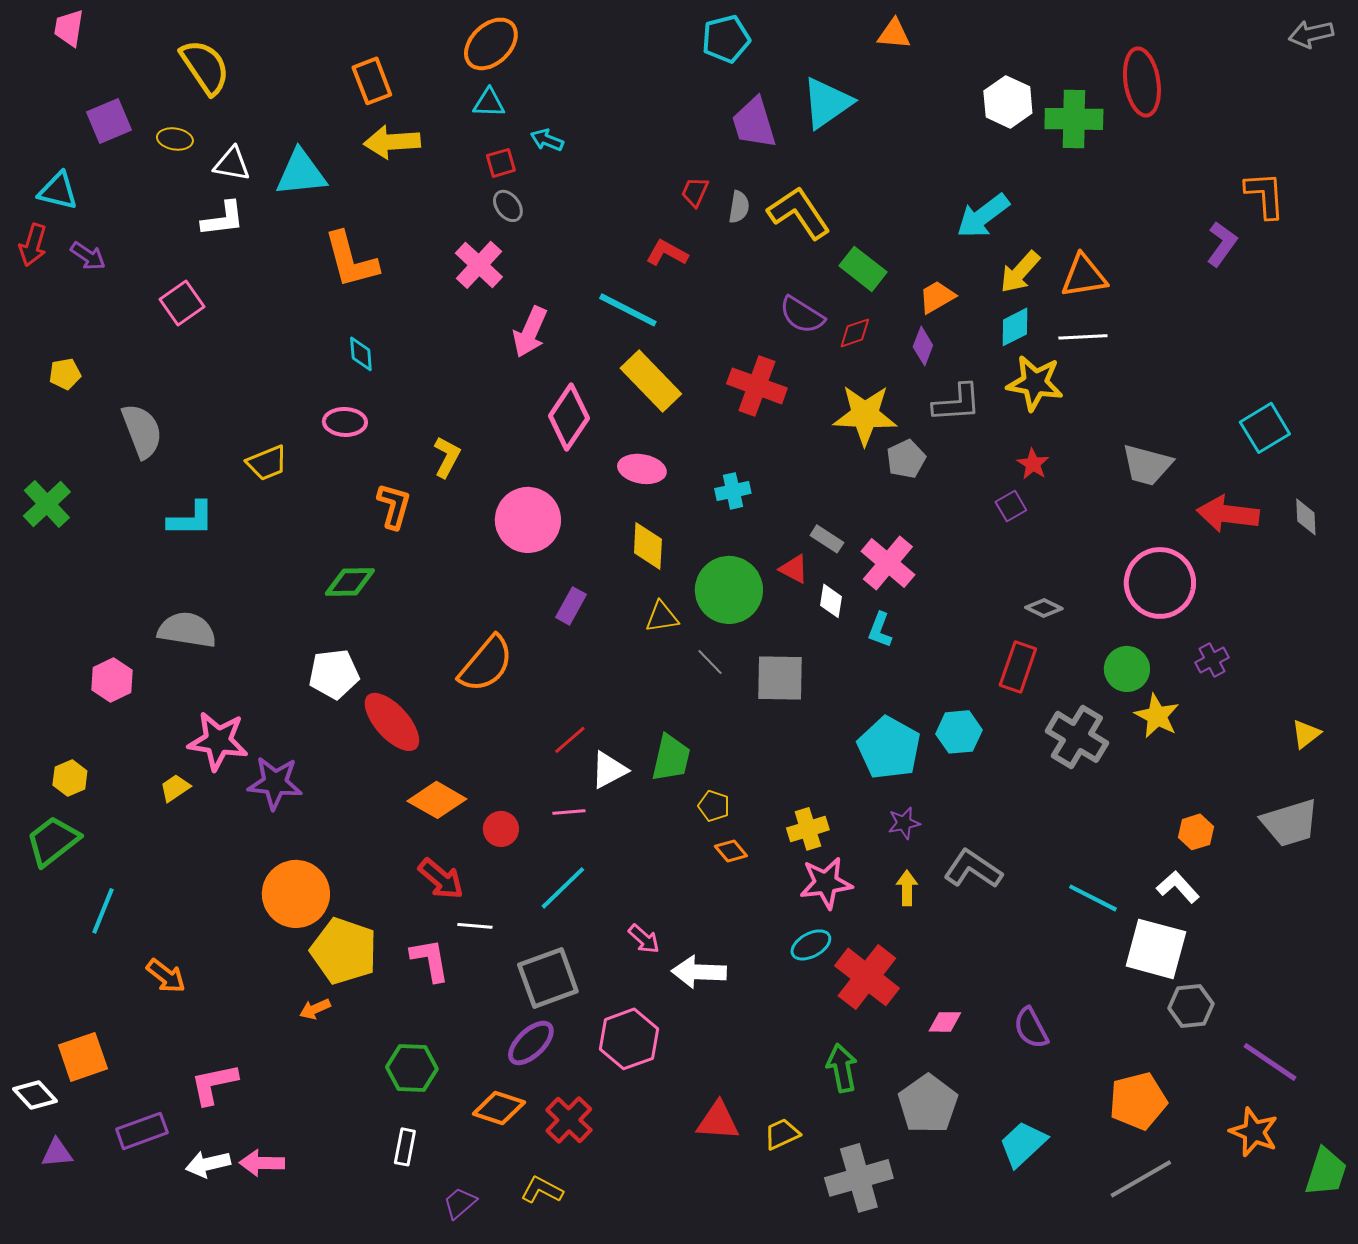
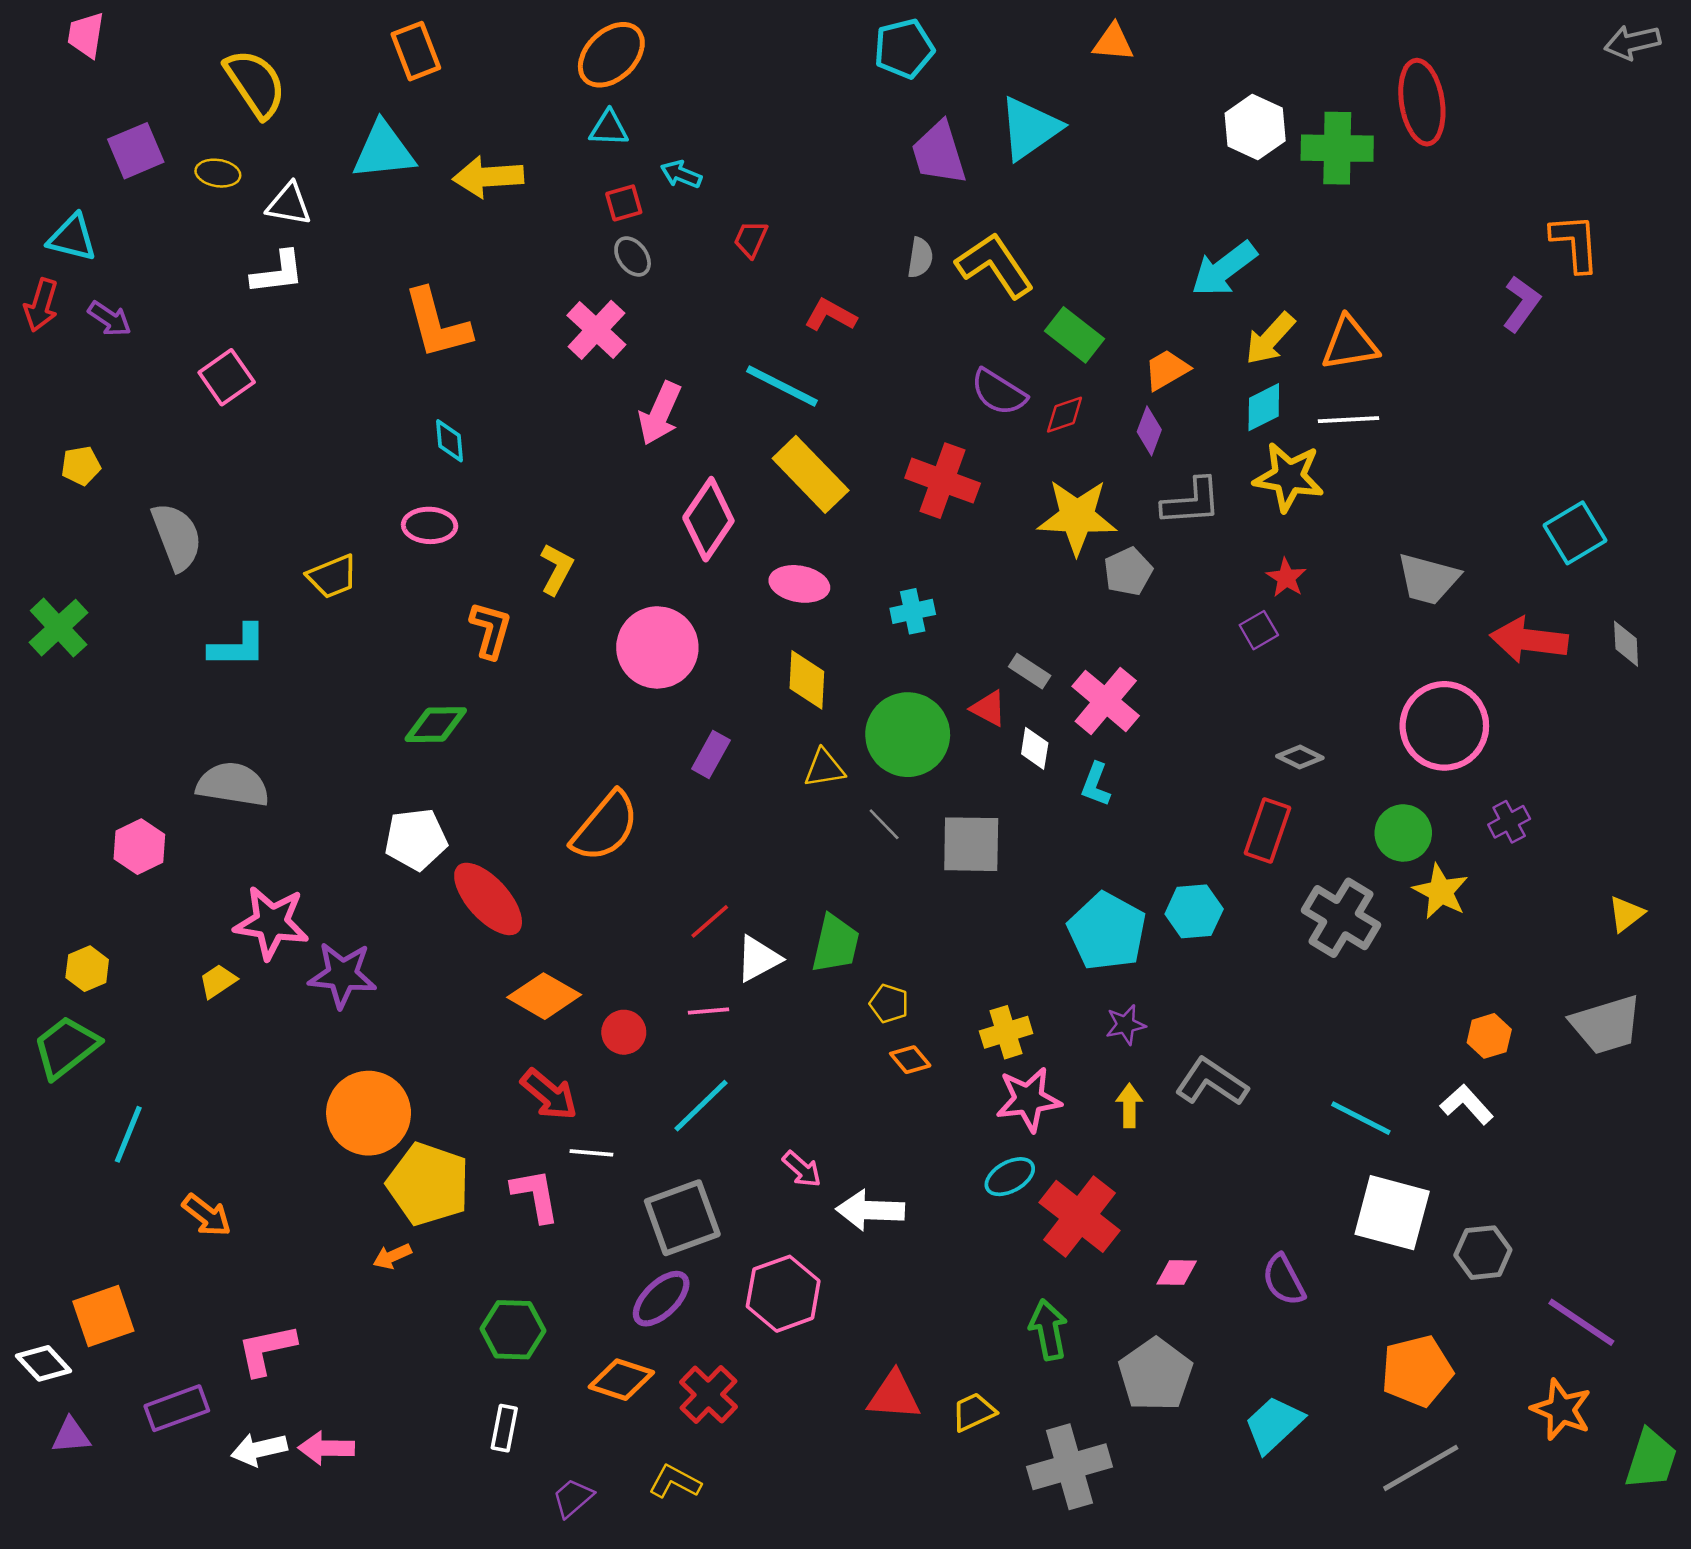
orange rectangle: (372, 81) -> (416, 51), moved
cyan triangle: (301, 173) -> (383, 151), moved
red trapezoid: (695, 192) -> (751, 239), moved
white square: (1156, 949) -> (1392, 1213), moved

